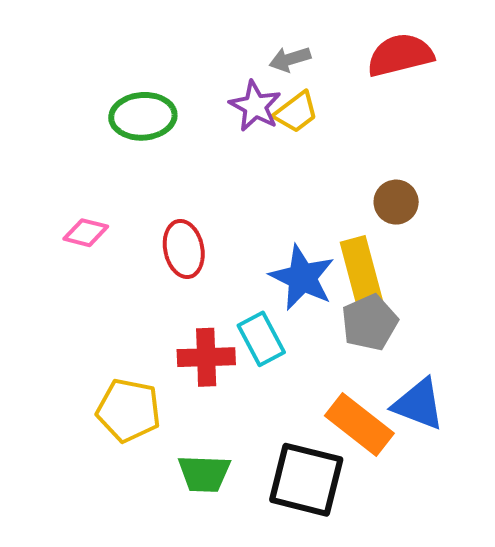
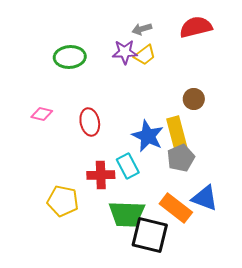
purple star: (255, 106) -> (125, 52), turned -30
green trapezoid: (204, 474) -> (127, 214), moved, size x1.4

